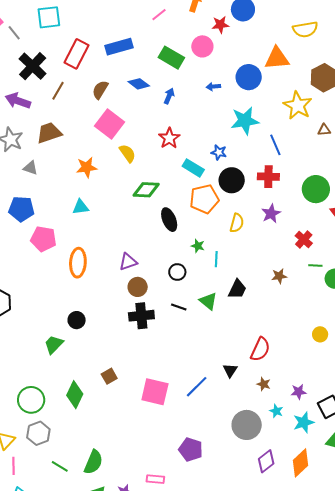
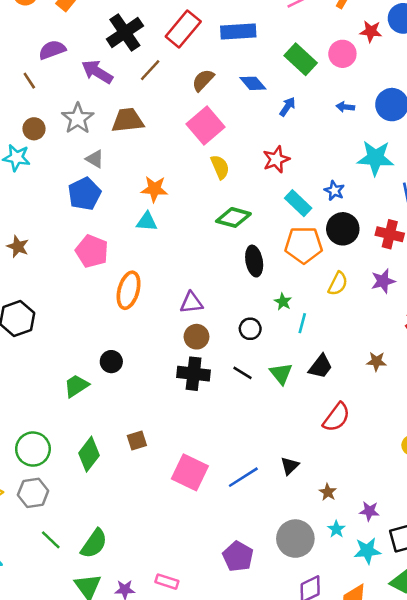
orange star: (87, 167) -> (154, 189), moved
blue pentagon: (21, 209) -> (84, 194), moved, turned 30
red semicircle: (260, 349) -> (336, 417), moved
purple pentagon: (191, 450) -> (238, 556), moved

